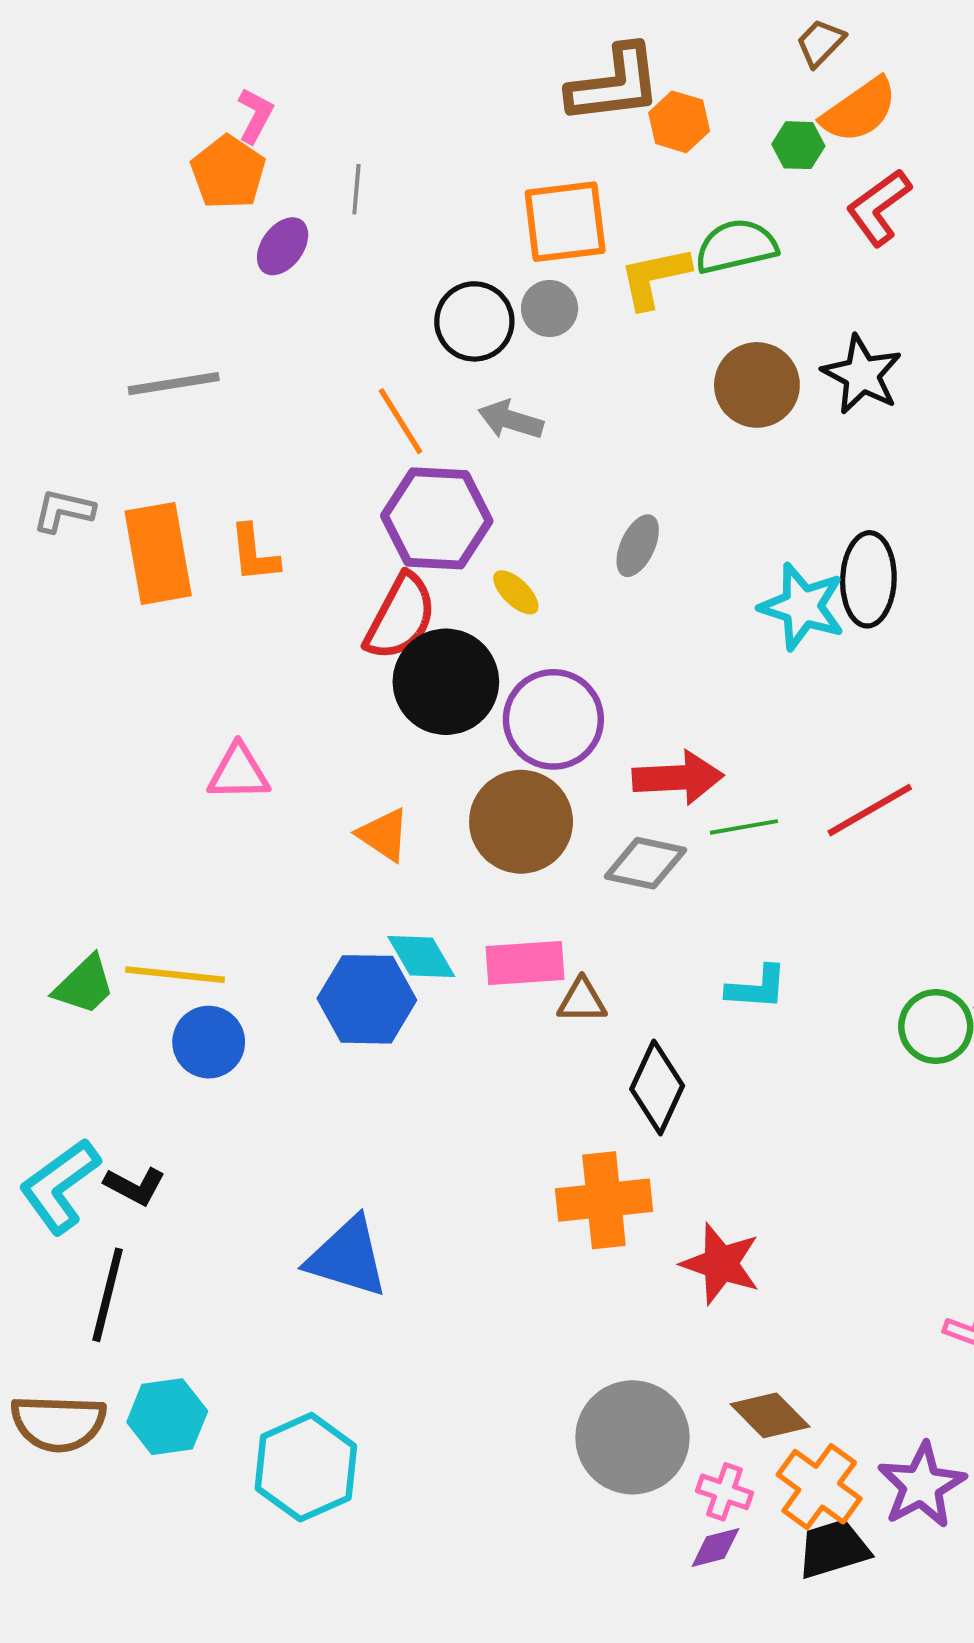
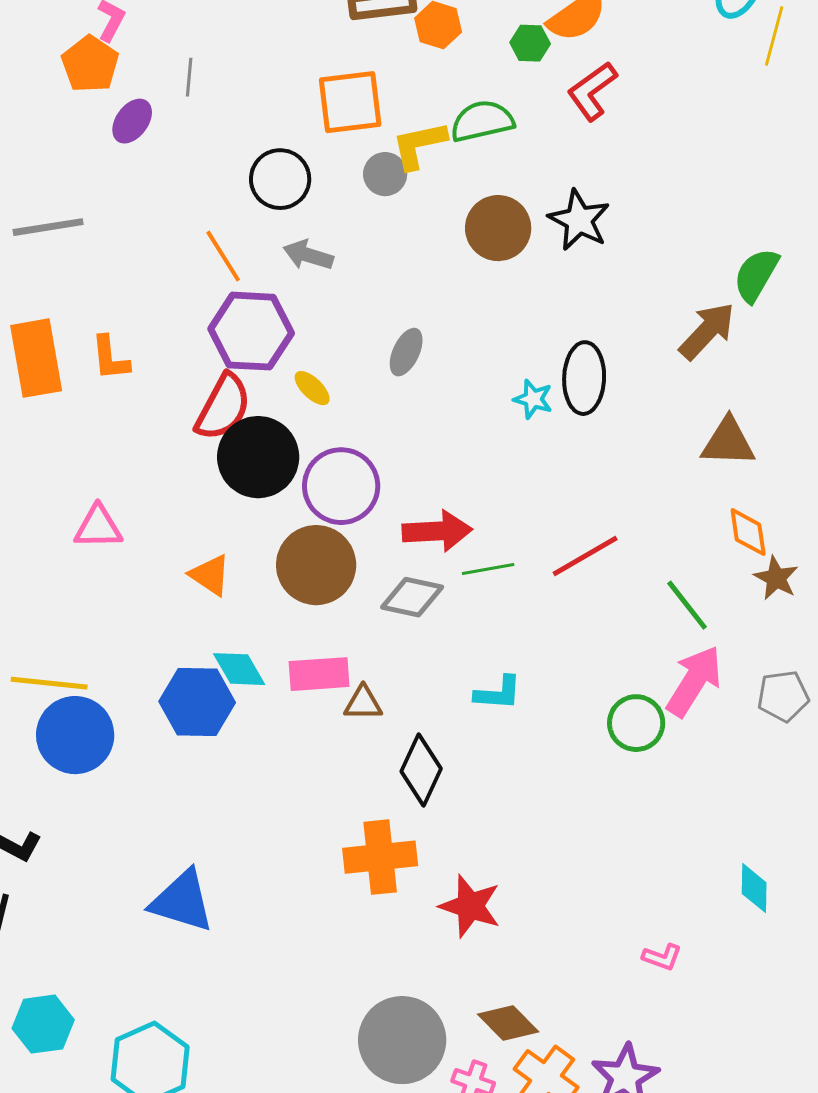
gray circle: (550, 308) -> (385, 174), moved
cyan star: (802, 607) -> (533, 399), size x0.6
blue circle: (209, 1042) -> (75, 735), size x1.4

